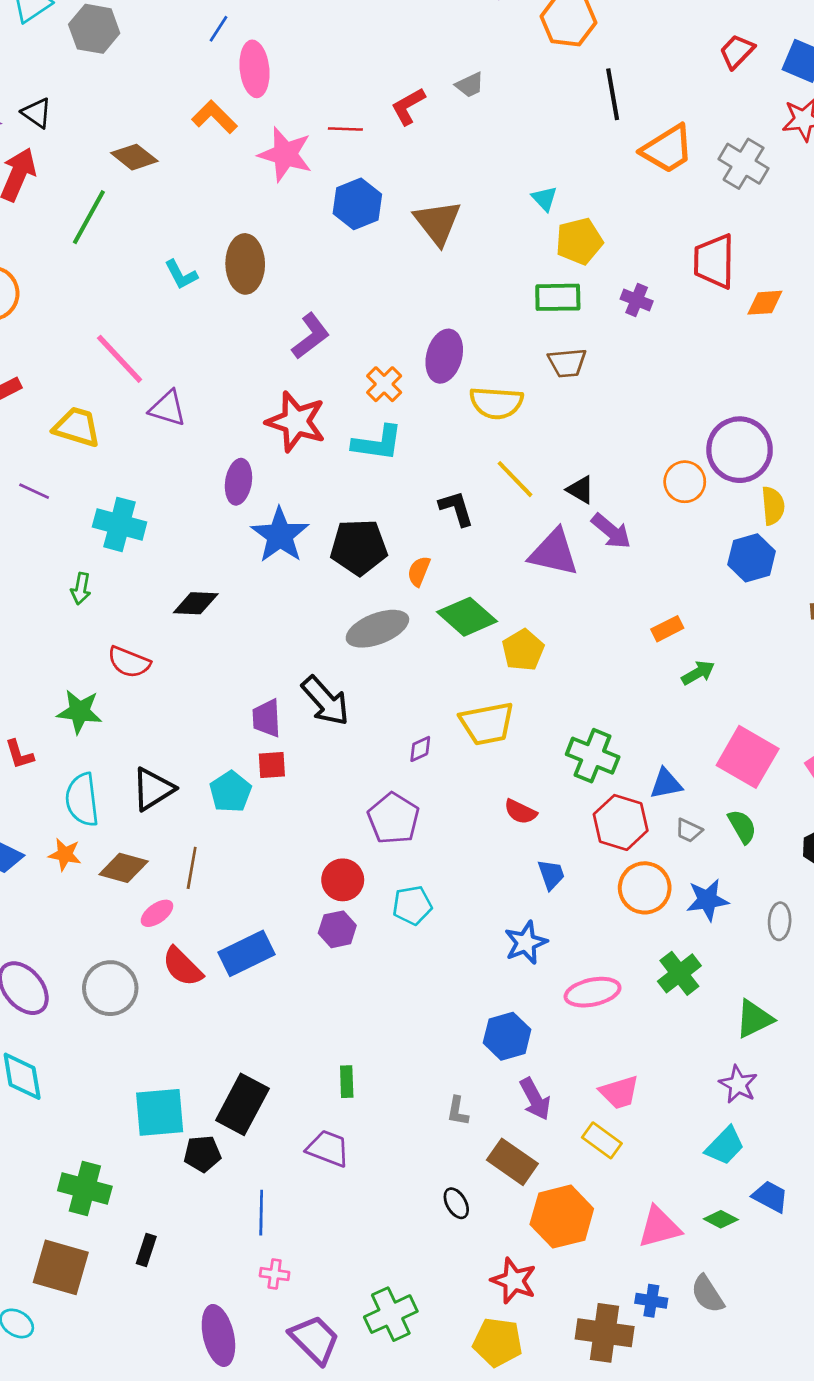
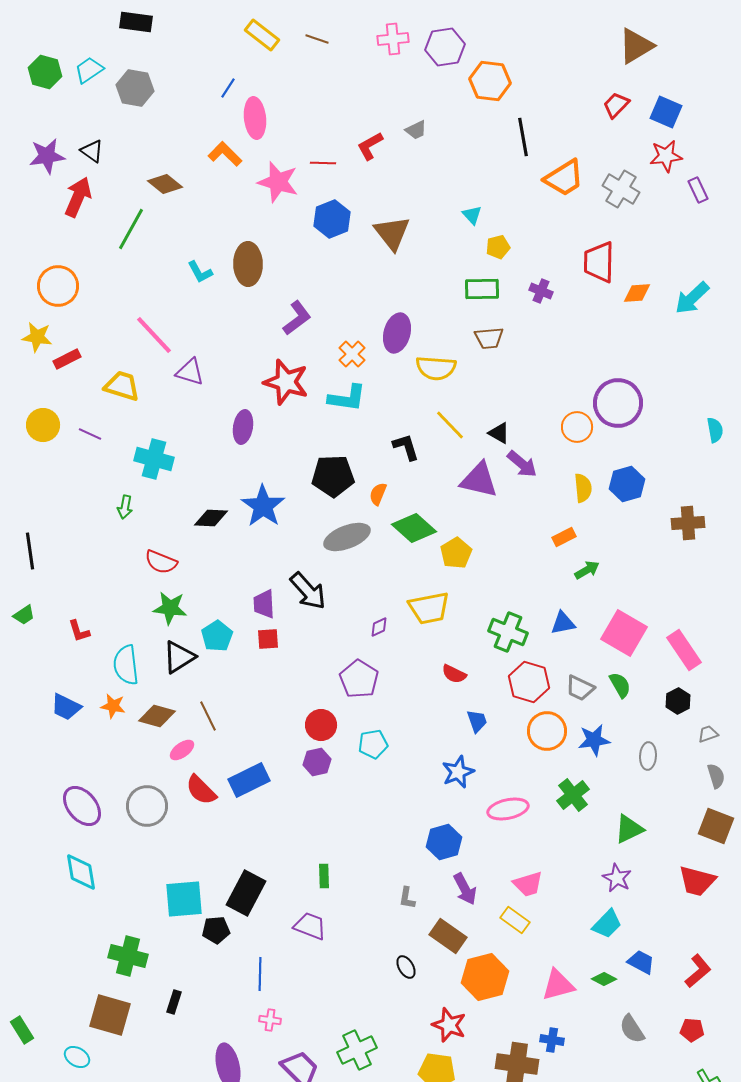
yellow pentagon: (579, 241) -> (498, 247), size x0.7
yellow semicircle: (773, 506) -> (583, 488), moved
blue star: (280, 535) -> (263, 506), moved
green star: (79, 712) -> (170, 608), moved
blue triangle: (666, 784) -> (563, 623), moved
cyan pentagon: (230, 792) -> (217, 636), moved
gray trapezoid: (689, 830) -> (580, 688), size x1.4
brown line: (192, 868) -> (208, 716), turned -36
gray semicircle: (707, 1294) -> (632, 1029), moved

